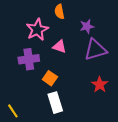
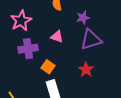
pink star: (37, 30) -> (21, 21), moved
red star: (100, 85) -> (86, 70), moved

